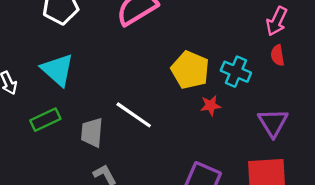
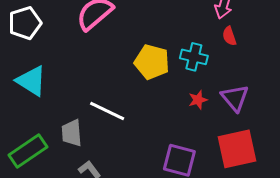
red star: (211, 106) -> (198, 100), moved
green rectangle: (45, 120) -> (28, 151), moved, size x1.4

